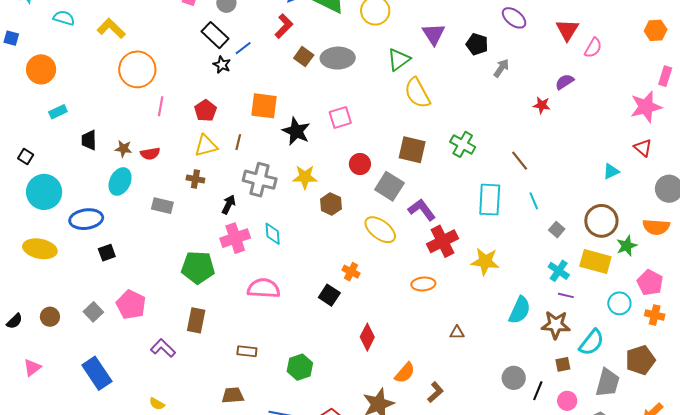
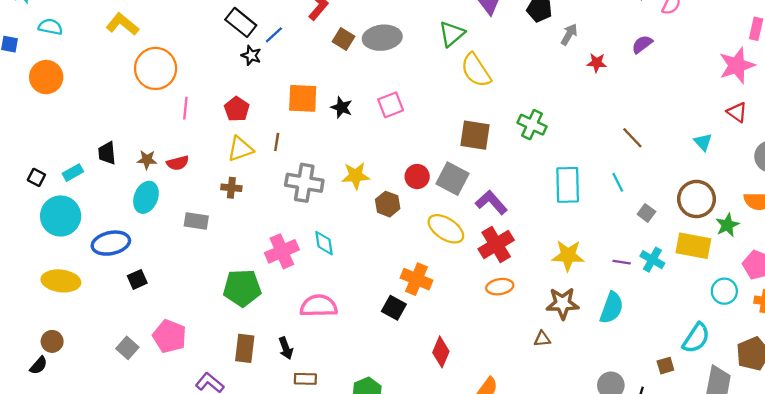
cyan semicircle: (64, 18) -> (50, 27), moved
red star: (542, 105) -> (597, 63), moved
cyan rectangle: (58, 112) -> (73, 173), moved
black star: (296, 131) -> (342, 107), moved, size x0.7
brown line: (520, 161) -> (632, 138), moved
red circle: (360, 164) -> (417, 177), moved
cyan triangle: (611, 171) -> (703, 142), turned -42
black arrow: (229, 204) -> (286, 348), moved, turned 138
red cross: (443, 241) -> (496, 244), moved
orange cross: (351, 272) -> (417, 279), size x1.5
purple line: (566, 295) -> (622, 262), moved
brown circle: (50, 317) -> (52, 341), moved
brown star: (556, 325) -> (563, 303), moved

